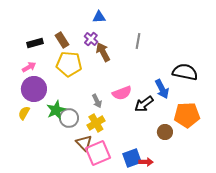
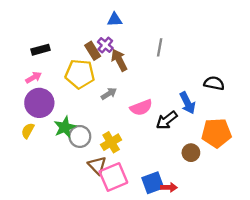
brown rectangle: (62, 40) -> (93, 51), moved
black semicircle: (185, 72) -> (214, 83), size x0.7
gray arrow: (97, 101) -> (109, 94), moved, turned -96

